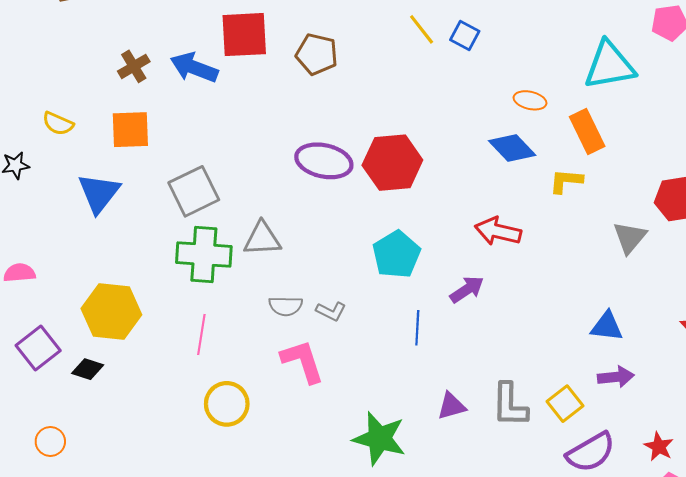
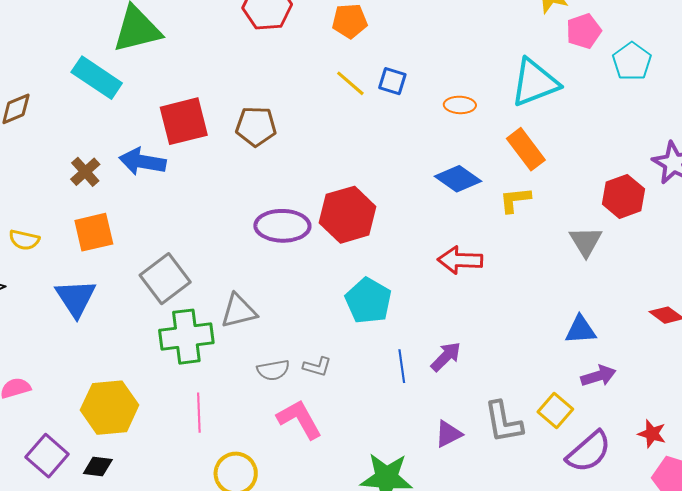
orange ellipse: (530, 100) -> (460, 105), moved
purple arrow: (467, 290) -> (446, 357), moved

